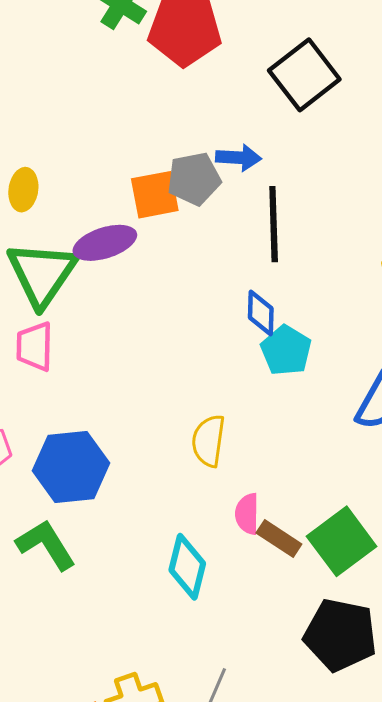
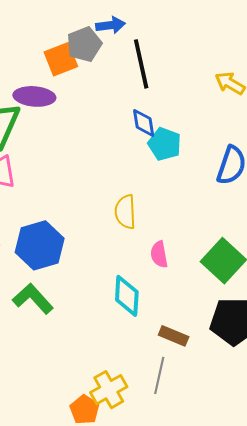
purple ellipse: (105, 243) -> (34, 96), turned 33
brown rectangle: (279, 538) -> (174, 336), moved

